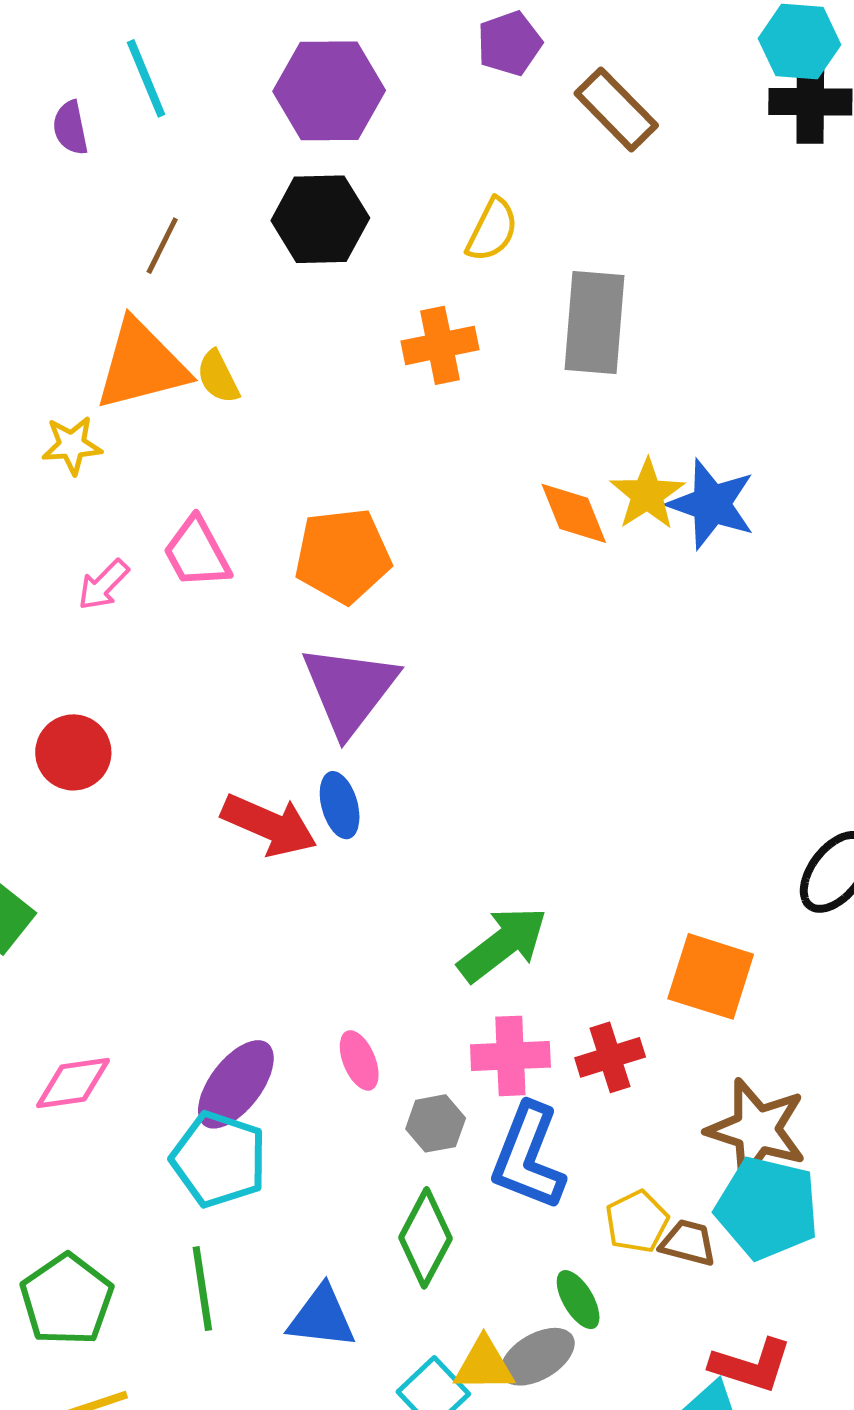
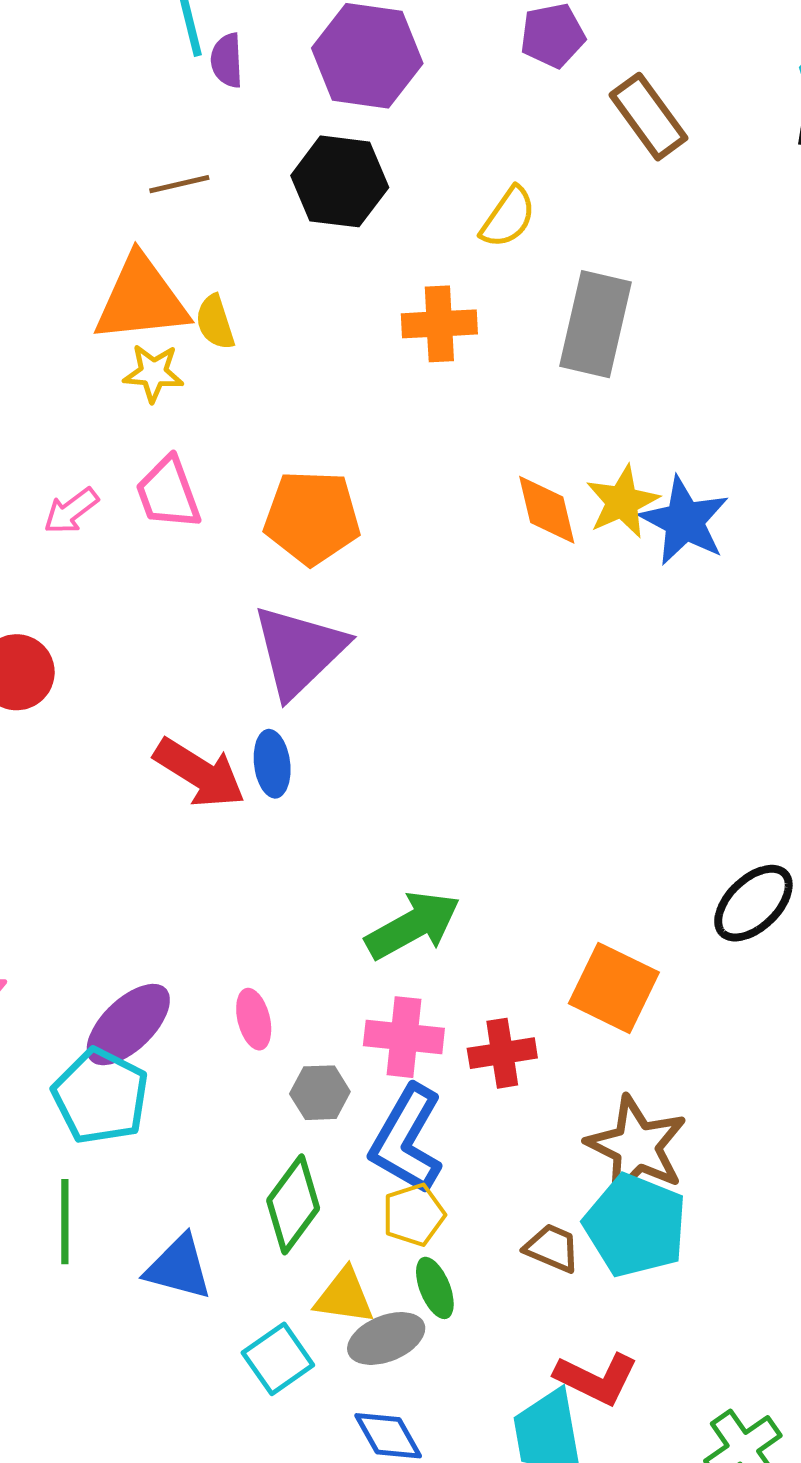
purple semicircle: (70, 128) -> (227, 60), moved
brown line: (162, 246) -> (179, 184), turned 42
yellow star: (72, 445) -> (153, 373), moved
yellow pentagon: (637, 1222) -> (414, 1215), moved
yellow triangle: (484, 1365) -> (344, 1296), moved

